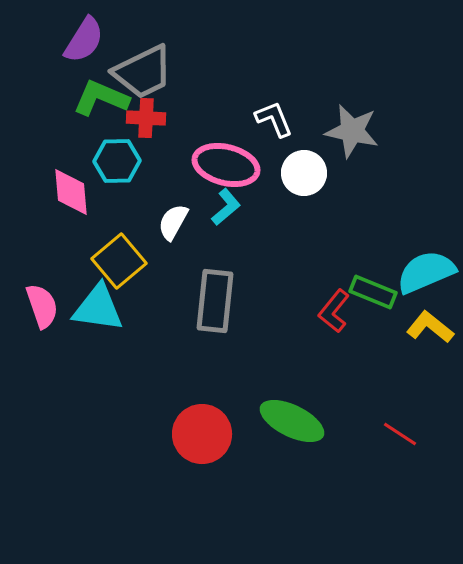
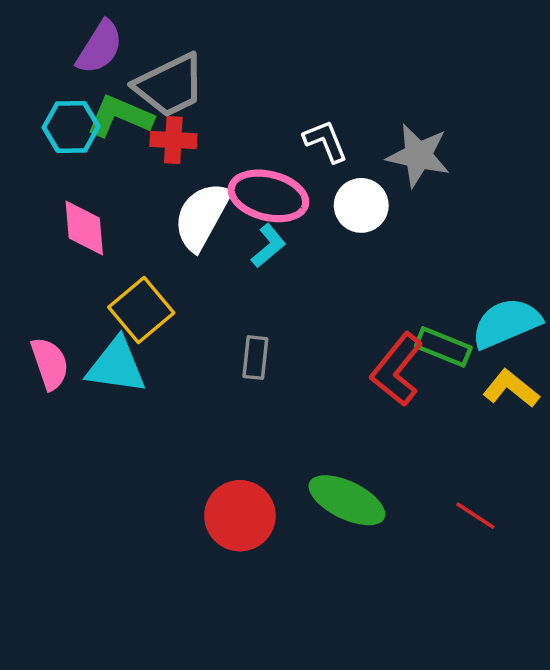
cyan hexagon: (117, 161) -> (71, 127), moved
white semicircle: (173, 222) -> (202, 216), moved, size x1.6
gray rectangle: (215, 301) -> (255, 358), size x0.6
red L-shape: (334, 311) -> (397, 369), size x1.4

